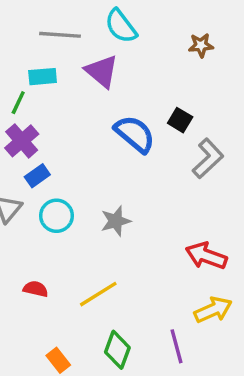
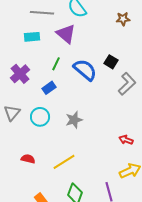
green line: (18, 103) -> (56, 64), moved
blue rectangle: (37, 176) -> (49, 88), moved
red arrow: (206, 256) -> (126, 140), size x0.6

